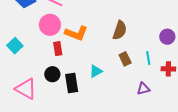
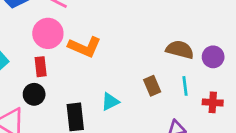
brown semicircle: (120, 30) -> (180, 50), moved, turned -96
red rectangle: (58, 49) -> (41, 67), moved
black circle: (52, 74) -> (34, 94), moved

